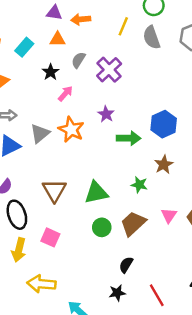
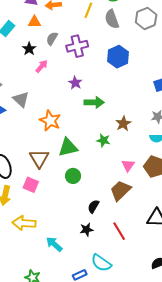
purple cross: (109, 70) -> (77, 46), turned 30
blue hexagon: (164, 124) -> (118, 57), moved
orange star: (71, 130) -> (50, 121), moved
gray triangle: (40, 133) -> (21, 99), turned -36
brown triangle: (54, 190) -> (39, 158), moved
brown trapezoid: (133, 223) -> (120, 191), moved

